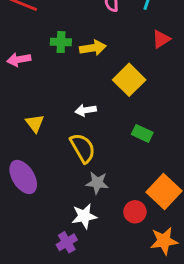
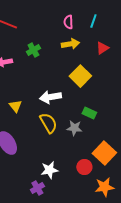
green cross: (61, 42) -> (33, 50), turned -32
yellow arrow: (93, 48) -> (70, 44), moved
white arrow: (86, 110) -> (50, 97), size x1.5
gray star: (97, 183) -> (74, 128), moved

